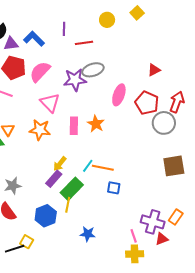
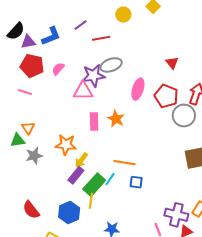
purple line: (64, 29) -> (81, 25), turned 56
blue L-shape: (34, 39) -> (51, 36), turned 115
red triangle: (154, 70) -> (172, 63), turned -40
pink semicircle: (40, 72) -> (58, 69), size x0.6
pink triangle: (50, 103) -> (83, 91), moved, turned -45
orange star: (40, 130) -> (66, 145), moved
cyan line: (88, 166) -> (110, 179), moved
gray star: (13, 186) -> (34, 156), moved

